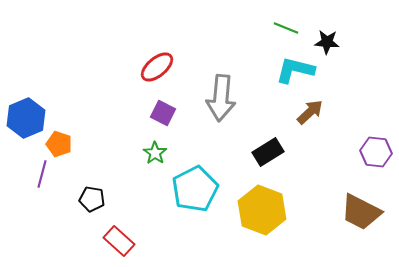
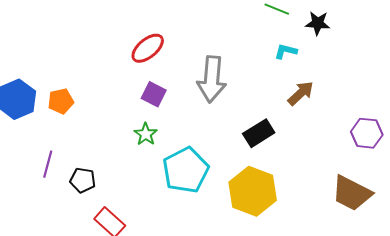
cyan L-shape: (295, 70) -> (286, 51), size x0.6
orange pentagon: (59, 144) -> (61, 101), moved, turned -30
purple line: (42, 174) -> (48, 164), moved

